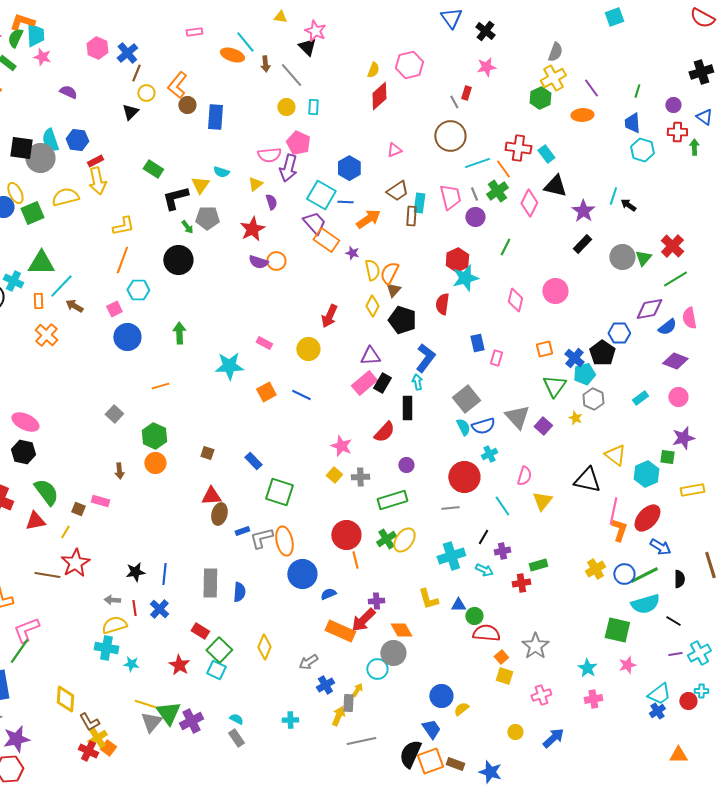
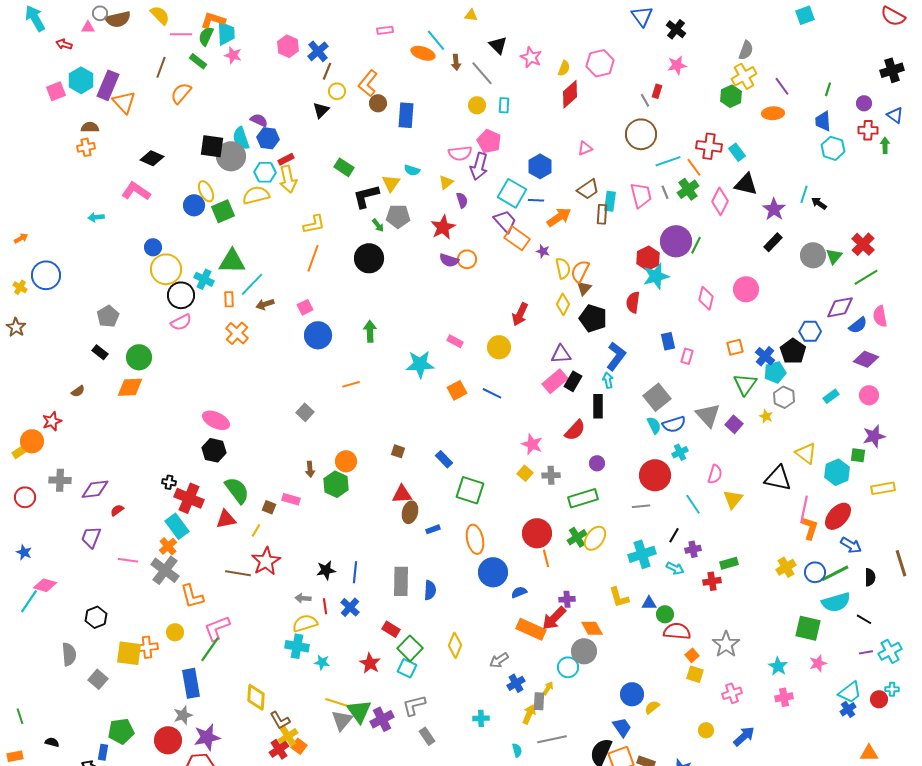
pink star: (315, 31) -> (531, 57), moved
purple semicircle: (68, 92) -> (259, 120), moved
purple circle: (475, 217) -> (676, 241), moved, size x1.6
cyan hexagon: (138, 290) -> (265, 172), moved
brown arrow: (74, 306) -> (265, 304), turned -48
green hexagon: (154, 436) -> (336, 484), moved
gray L-shape: (261, 538) -> (414, 705), moved
cyan semicircle: (236, 719) -> (517, 750), moved, turned 48
red cross: (88, 751) -> (279, 749), turned 30

